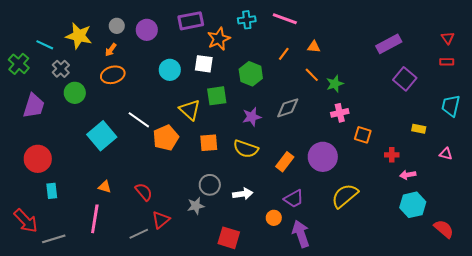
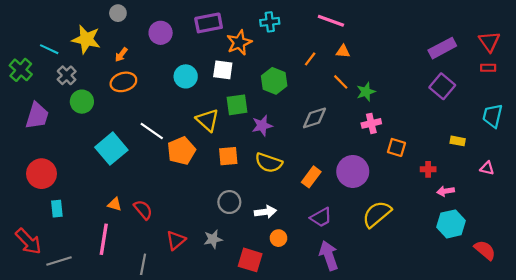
pink line: (285, 19) -> (331, 21), moved
gray circle: (117, 26) -> (118, 13), moved
red triangle: (448, 38) -> (489, 42), size x1.5
purple rectangle: (389, 44) -> (442, 48), moved
purple star: (252, 117) -> (262, 126), moved
red semicircle: (144, 192) -> (143, 210), moved
gray star: (196, 206) -> (213, 239), moved
orange circle: (274, 218) -> (278, 238), moved
gray line: (139, 234) -> (143, 264), moved, turned -54

